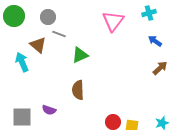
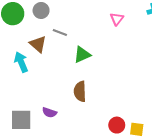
gray circle: (48, 17) -> (41, 10), moved
pink triangle: (113, 21) -> (117, 19), size x0.6

